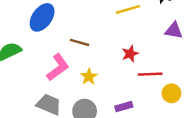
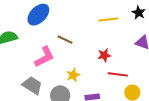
yellow star: (89, 77) -> (73, 75), moved

